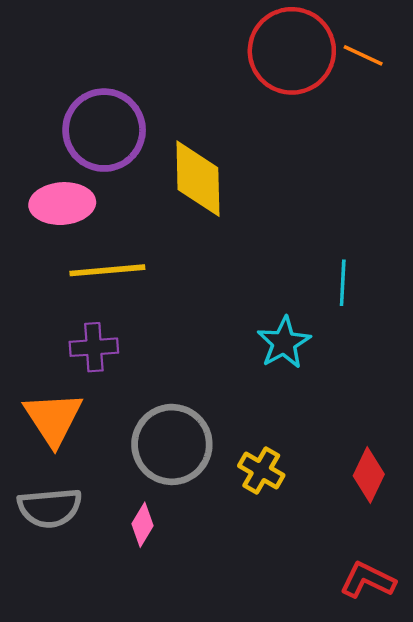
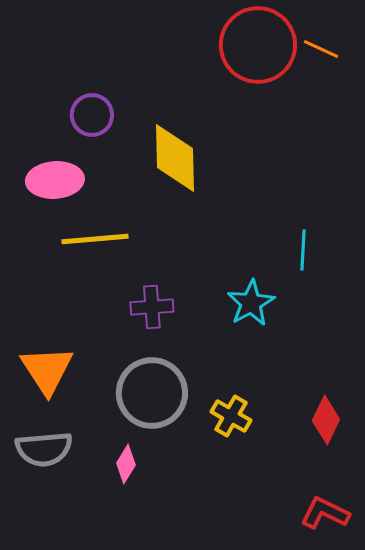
purple circle: (104, 130) -> (92, 115), size x0.6
purple cross: (94, 347) -> (152, 307), moved

